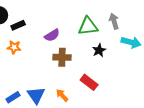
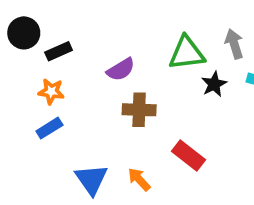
black star: (99, 50) -> (214, 84), moved
blue rectangle: (13, 97) -> (49, 128), moved

